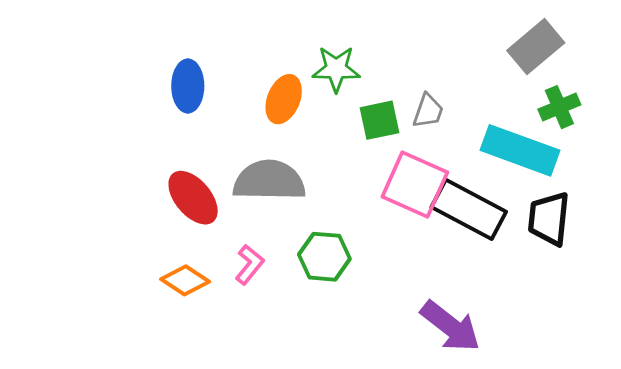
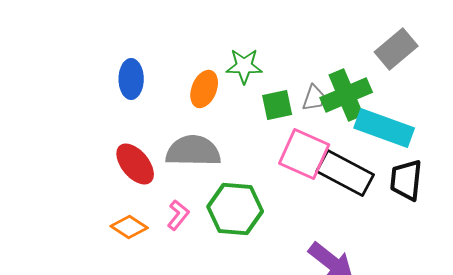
green cross: (559, 107) -> (346, 95), moved, size x1.6
green hexagon: (324, 257) -> (235, 209), size x1.4

